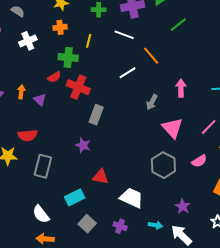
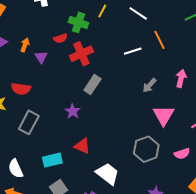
red cross: (78, 87) -> (81, 54), turned 30

